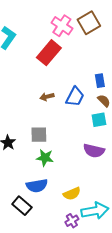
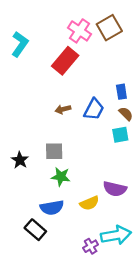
purple semicircle: (94, 151) -> (115, 189), moved
yellow semicircle: (72, 194) -> (89, 203), moved

